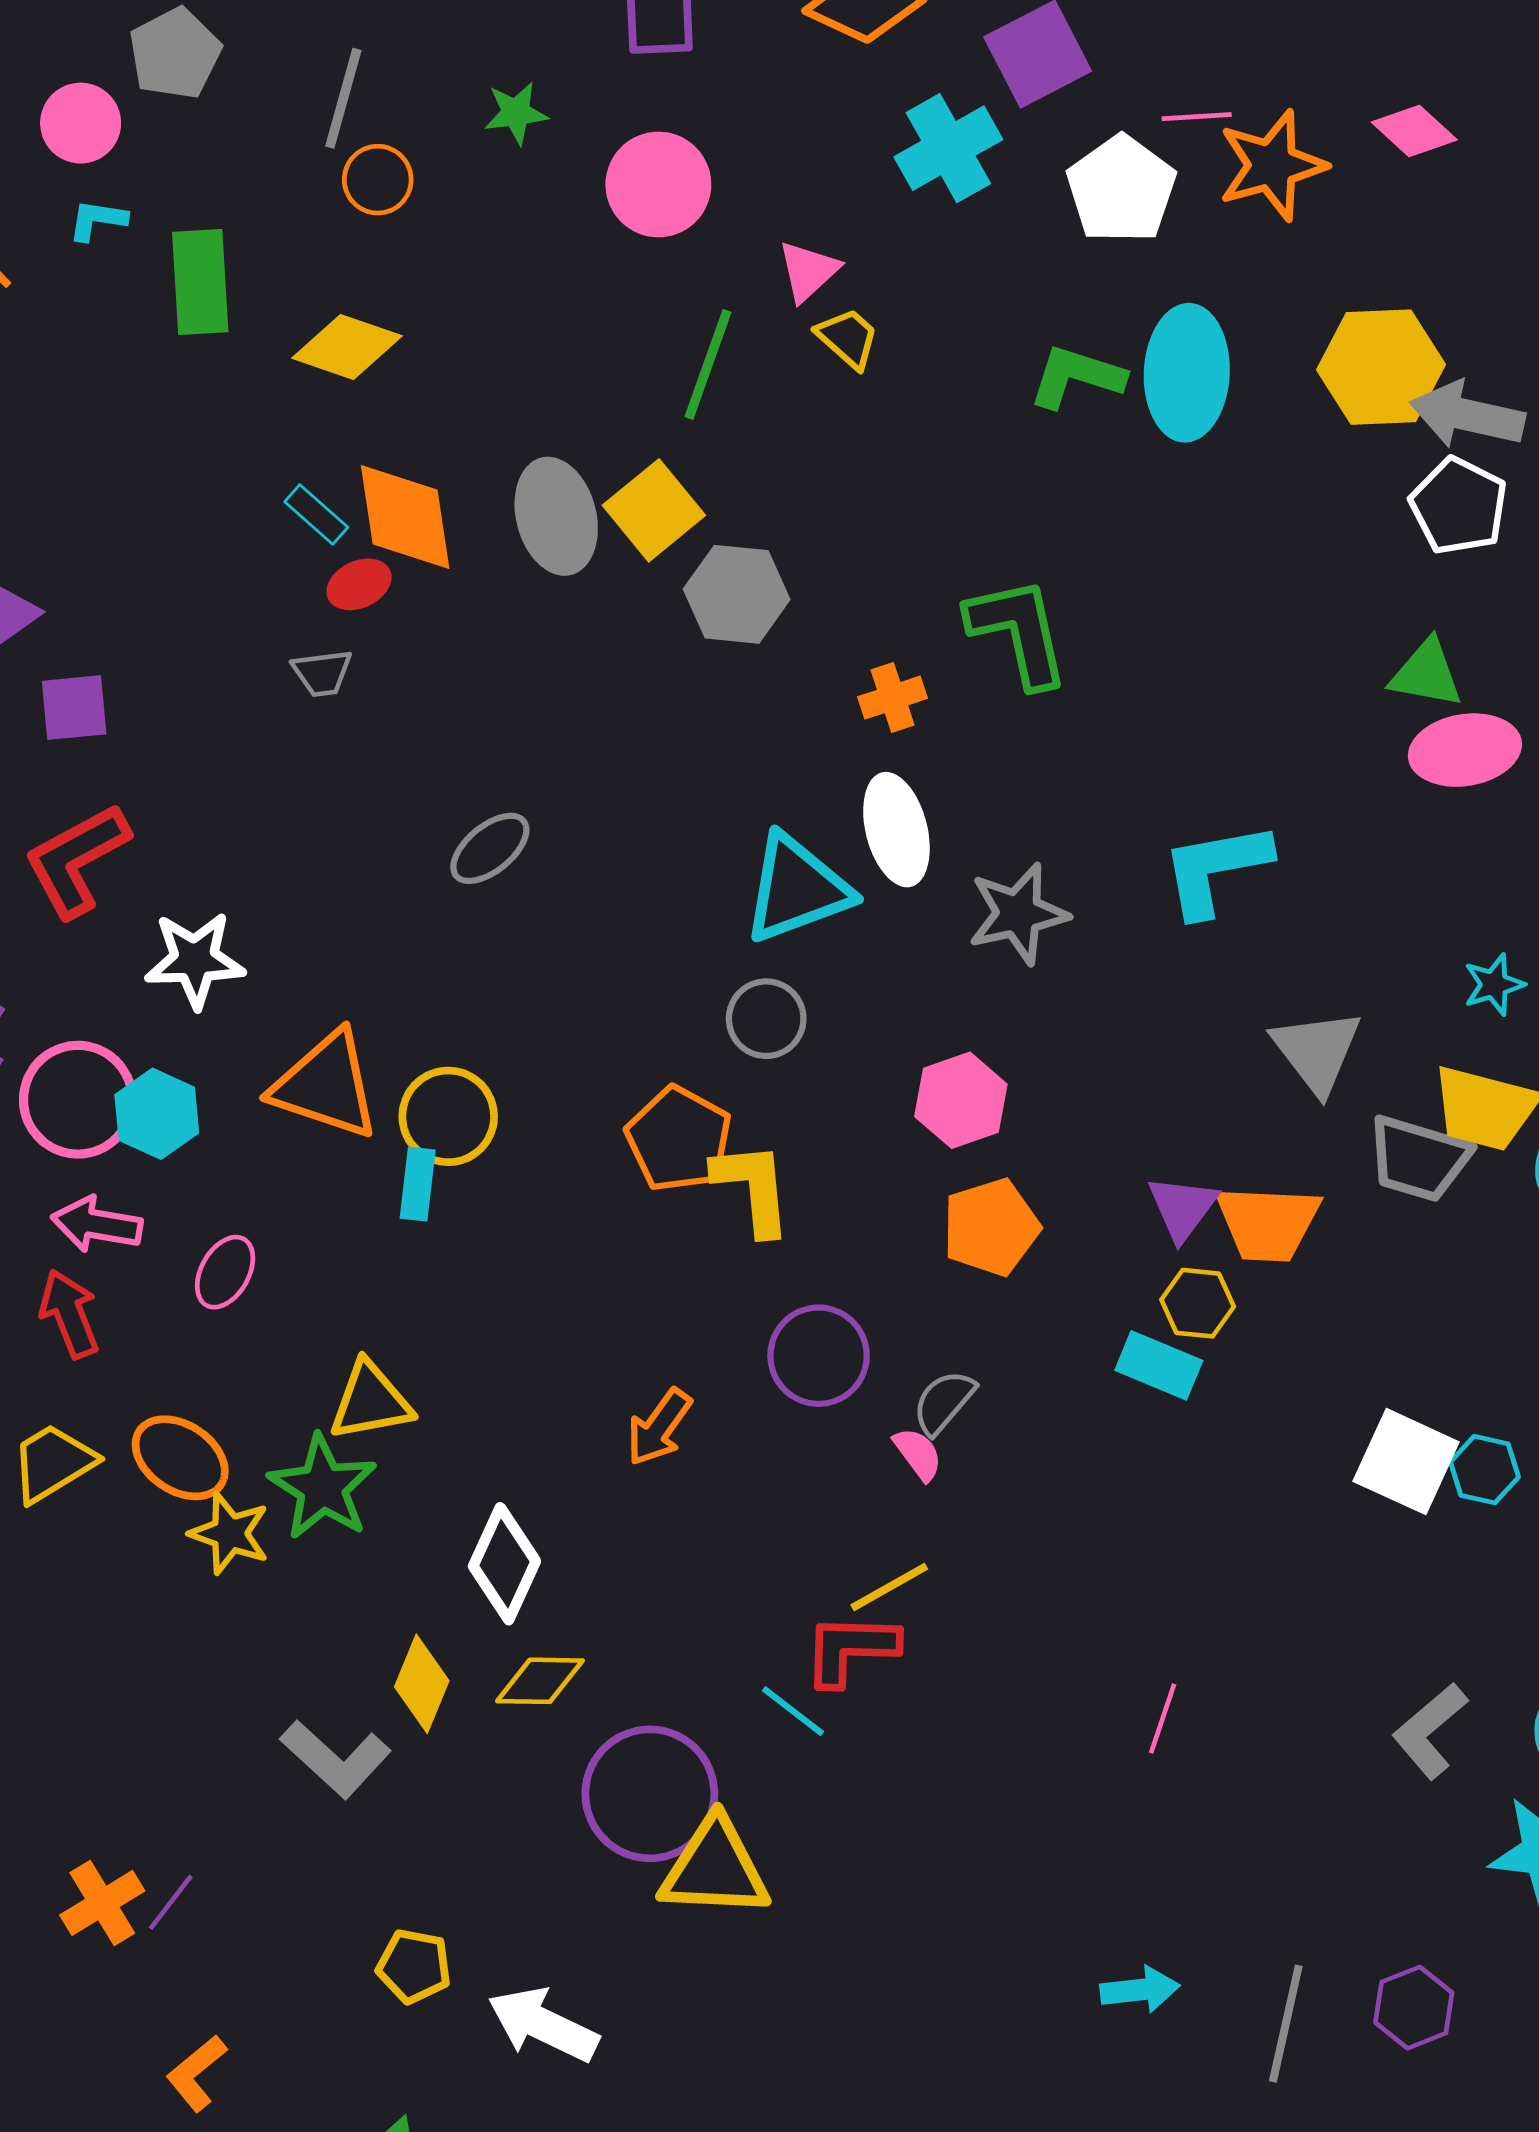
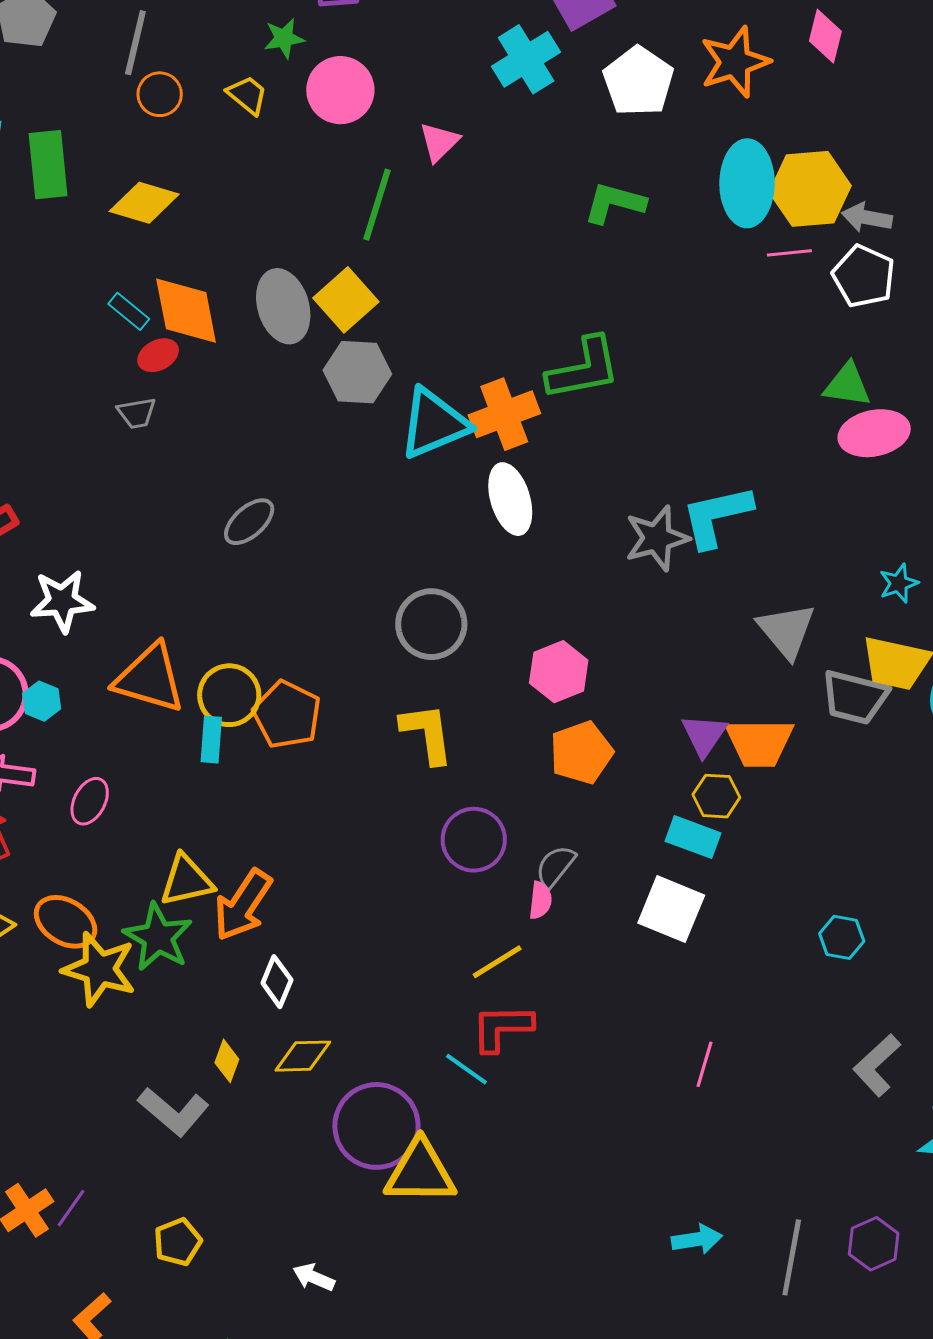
green star: (516, 113) -> (284, 38), moved
pink line: (1197, 117) -> (789, 253), moved
pink diamond: (1414, 131) -> (825, 36), turned 64
yellow trapezoid: (848, 338) -> (247, 95), moved
cyan ellipse: (1187, 373) -> (747, 183), moved
gray arrow: (1467, 415) -> (867, 218), size x0.7
gray hexagon: (737, 594) -> (357, 372), moved
green L-shape: (1018, 632) -> (584, 369), turned 94
orange cross: (893, 698) -> (504, 414), size x1.6
cyan triangle: (797, 889) -> (434, 423), moved
gray star: (1018, 914) -> (657, 538), moved
gray circle: (766, 1019) -> (431, 624), size x1.4
cyan hexagon: (157, 1114) -> (42, 701), size x0.7
orange pentagon: (679, 1139) -> (287, 715), moved
orange arrow: (659, 1427) -> (243, 905), moved, size x1.4
pink semicircle: (918, 1454) -> (540, 900), turned 45
white square: (1406, 1462) -> (671, 909), moved
cyan hexagon: (1485, 1470) -> (842, 937), moved
yellow star: (230, 1533) -> (99, 969), size x1.4
white diamond: (504, 1564) -> (277, 982), size x0.7
yellow line: (889, 1587) -> (497, 962), moved
yellow diamond: (422, 1684) -> (227, 1061), size x0.7
yellow pentagon: (414, 1966) -> (178, 1242), moved, turned -30
white arrow: (543, 2025) -> (314, 1277), size x0.6

